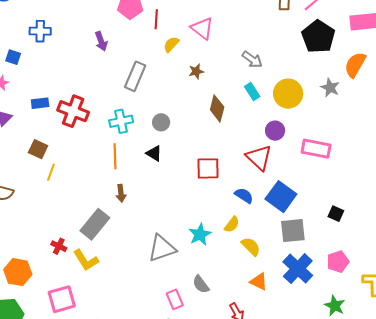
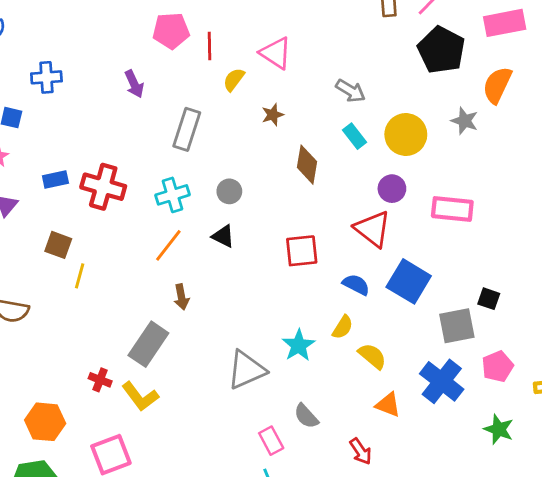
orange line: (115, 156) -> (168, 245), turned 45
gray square: (293, 231) -> (457, 326), moved

